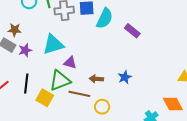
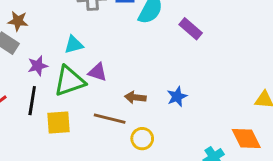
cyan triangle: (53, 44) -> (74, 45), size x0.6
purple star: (25, 50) -> (38, 66), moved
green triangle: (60, 81) -> (69, 81), moved
yellow square: (45, 98) -> (59, 123), turned -36

